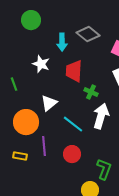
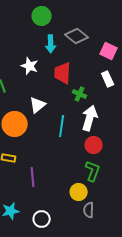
green circle: (31, 20) -> (42, 16), moved
cyan line: (73, 124) -> (62, 126), turned 60
purple line: (44, 146) -> (33, 177), moved
red circle: (72, 154) -> (94, 145), moved

